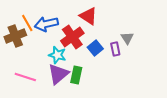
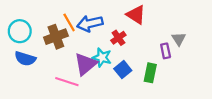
red cross: (72, 37) -> (118, 38), size x0.6
blue square: (95, 48) -> (123, 70), moved
purple triangle: (58, 74) -> (86, 64), moved
green rectangle: (76, 75) -> (150, 73), moved

